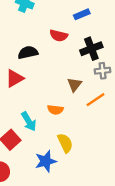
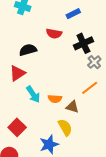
gray cross: (103, 71) -> (94, 62), turned -32
brown triangle: (74, 84) -> (72, 107), moved, turned -48
cyan arrow: (29, 121) -> (33, 94), moved

